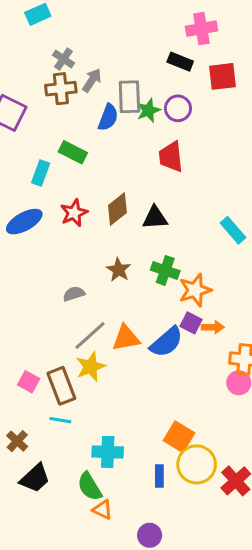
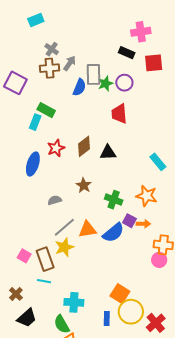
green rectangle: (73, 152) -> (46, 110), moved
blue ellipse: (24, 222) -> (33, 164), moved, turned -45
green cross: (165, 270) -> (114, 200), moved
orange star: (195, 290) -> (147, 196), moved, turned 30

